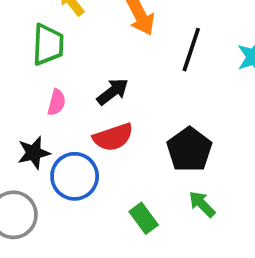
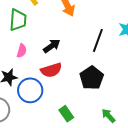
black line: (191, 50) -> (98, 40), moved
green arrow: (202, 204) -> (108, 116), moved

